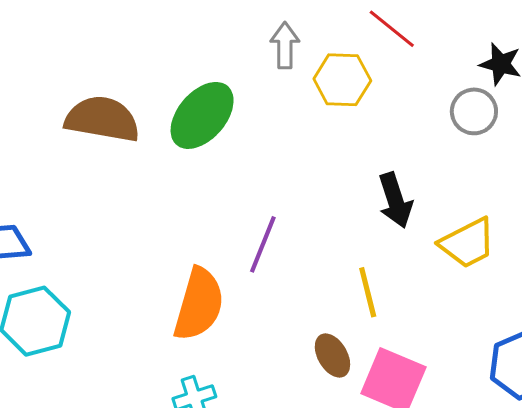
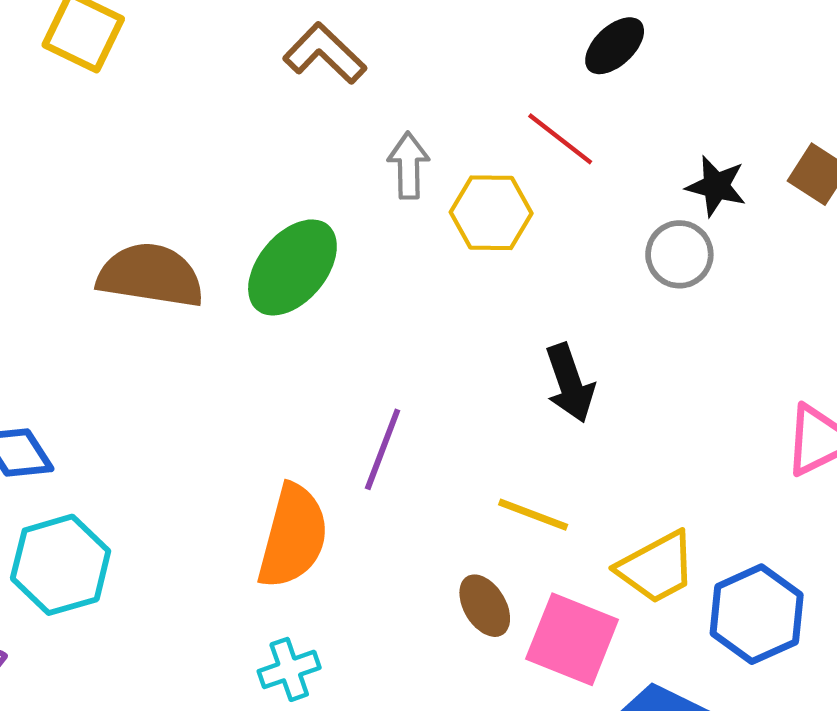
yellow trapezoid: (468, 243) -> (657, 567), moved
yellow line: (368, 292) -> (533, 515), turned -54

